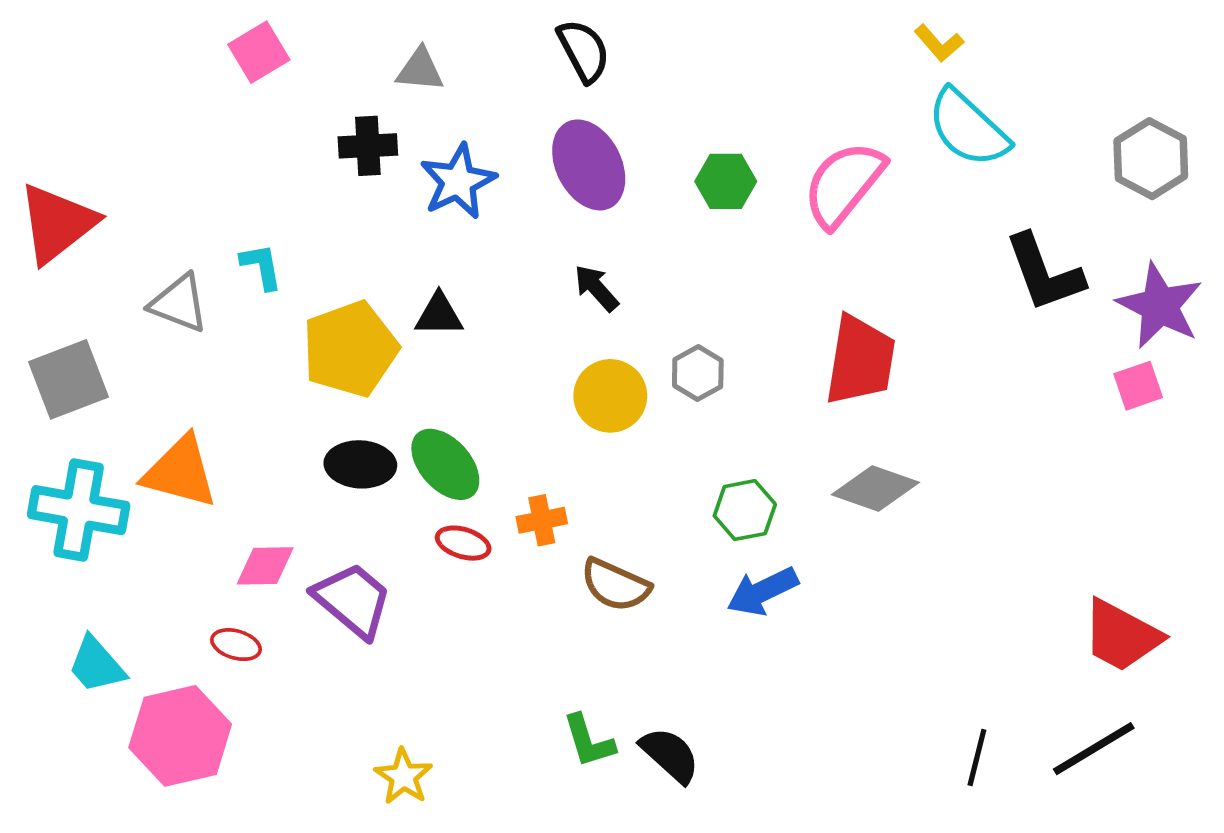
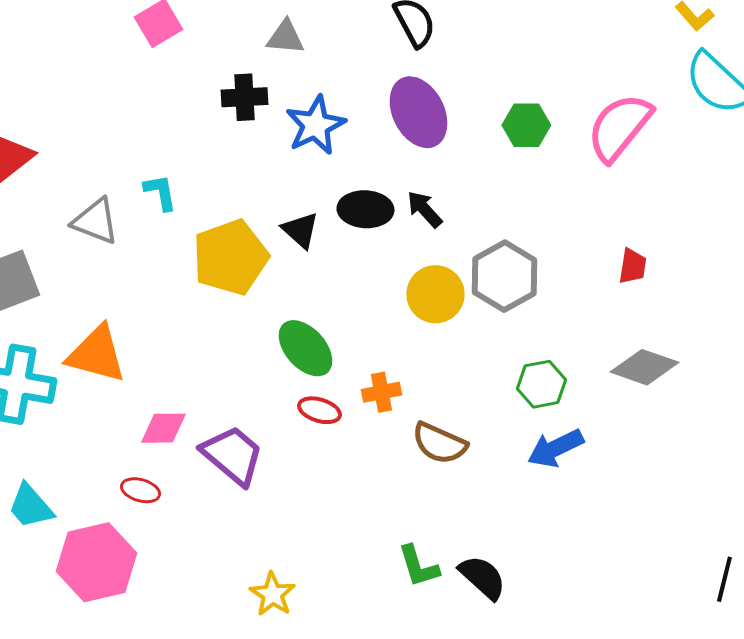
black triangle: (439, 315) -> (300, 230), turned 42
red trapezoid: (860, 360) -> (632, 266), size x0.5
gray hexagon: (698, 373) -> (504, 276), size x1.6
black ellipse: (360, 464) -> (365, 209), moved

